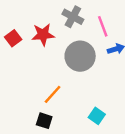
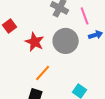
red star: (43, 35) -> (35, 42), moved, turned 30

